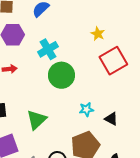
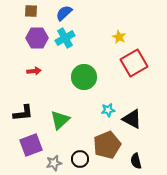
cyan cross: (48, 49) -> (65, 38), moved
black triangle: (111, 119) -> (132, 119), size x1.5

